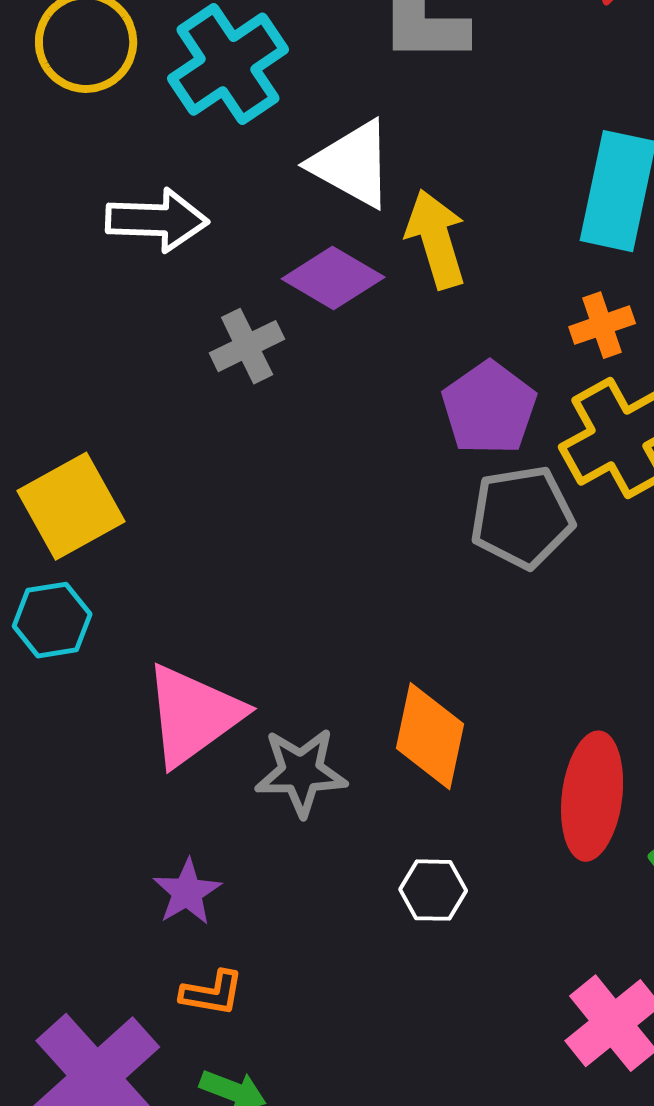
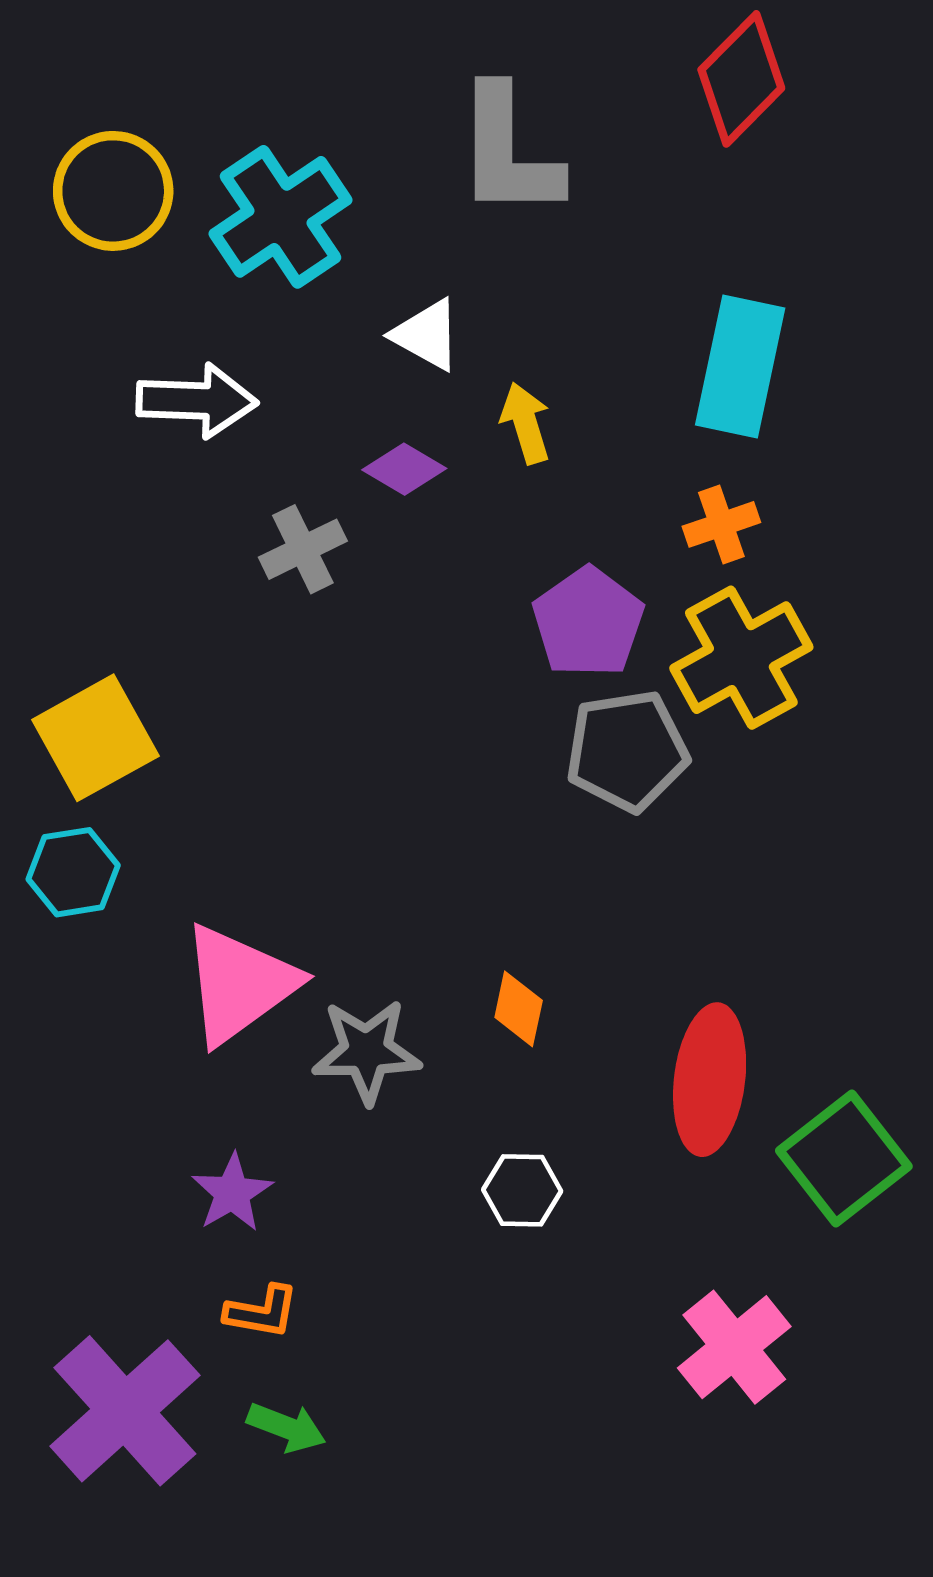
white triangle: (352, 164) -> (427, 335), size x0.7
yellow arrow: (436, 239) -> (526, 423), size x0.7
purple diamond: (333, 278) -> (404, 469), size x0.7
orange diamond: (430, 736) -> (519, 1009), size x0.6

